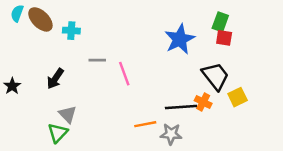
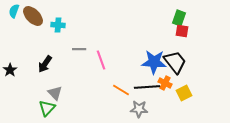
blue star: (180, 39) -> (154, 62), moved, turned 30
yellow square: (238, 97) -> (184, 93), moved
orange line: (145, 124) -> (121, 90), moved, turned 42

